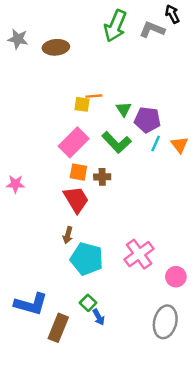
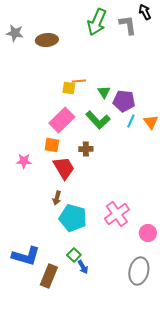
gray L-shape: (152, 29) -> (128, 25), turned 60
orange square: (78, 172) -> (52, 145), moved
pink star: (15, 184) -> (24, 161), moved

